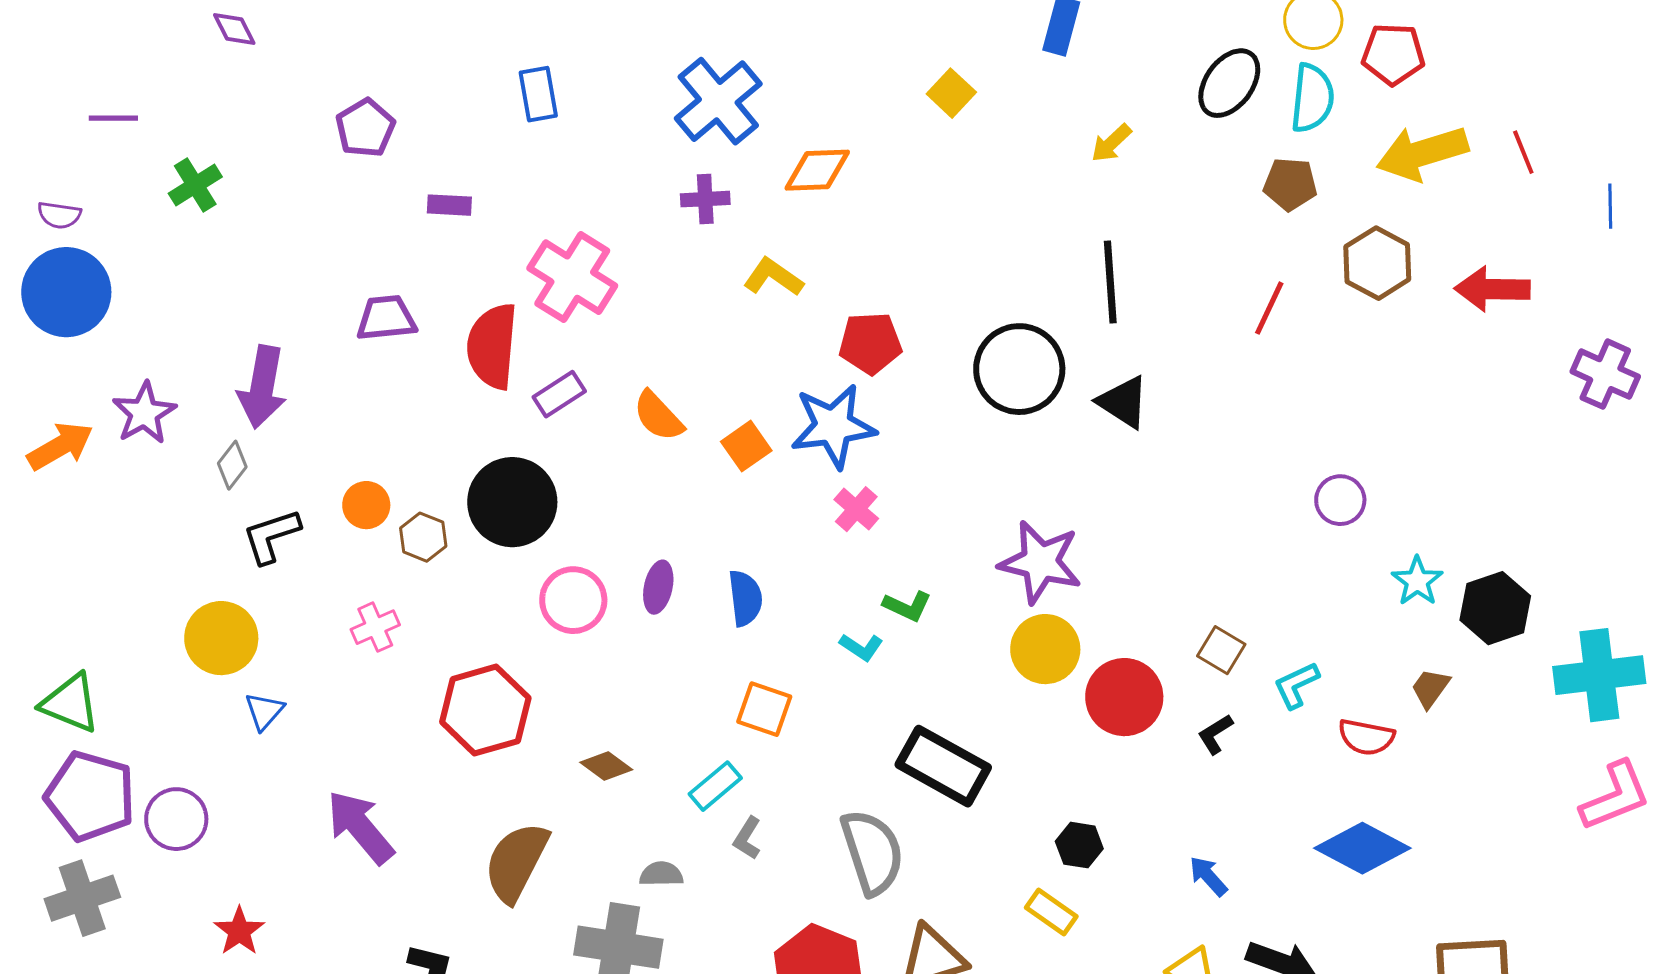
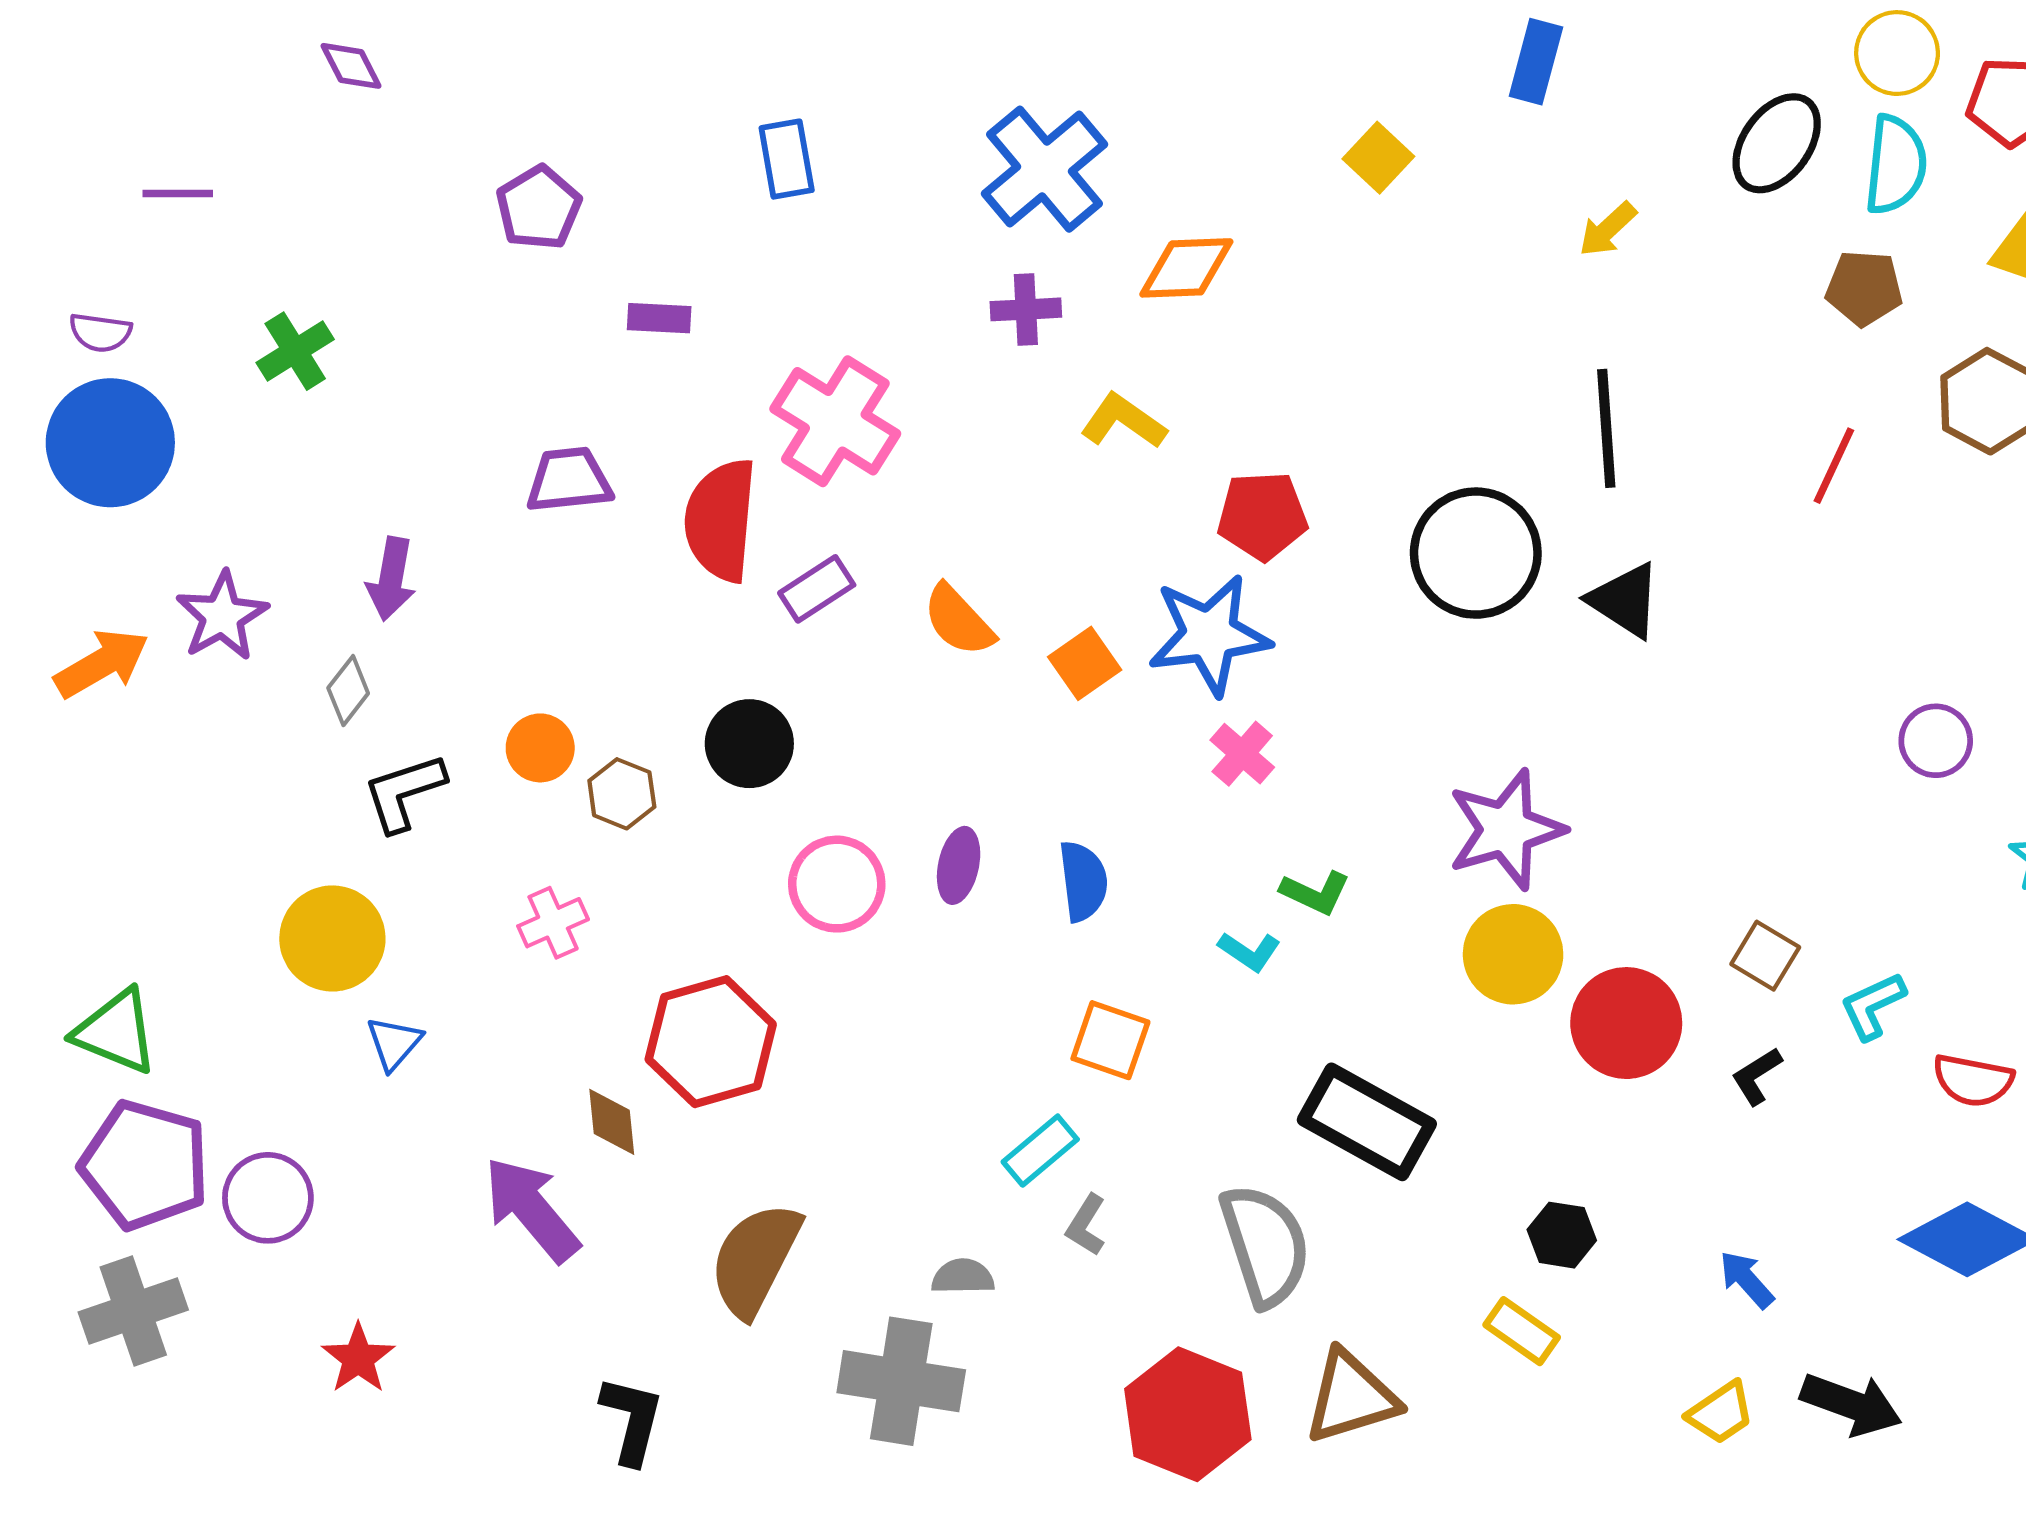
green cross: (195, 185) -> (295, 351), moved
purple arrow: (262, 387) -> (391, 579), size x0.7
black circle: (512, 502) -> (749, 744), size x0.7
purple star: (1040, 562) -> (1506, 830), turned -30
brown diamond: (606, 766) -> (612, 1122), moved, turned 48

